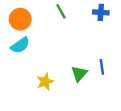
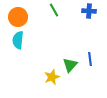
cyan semicircle: (20, 45) -> (18, 40), turned 132
yellow star: (45, 82) -> (52, 77), moved

